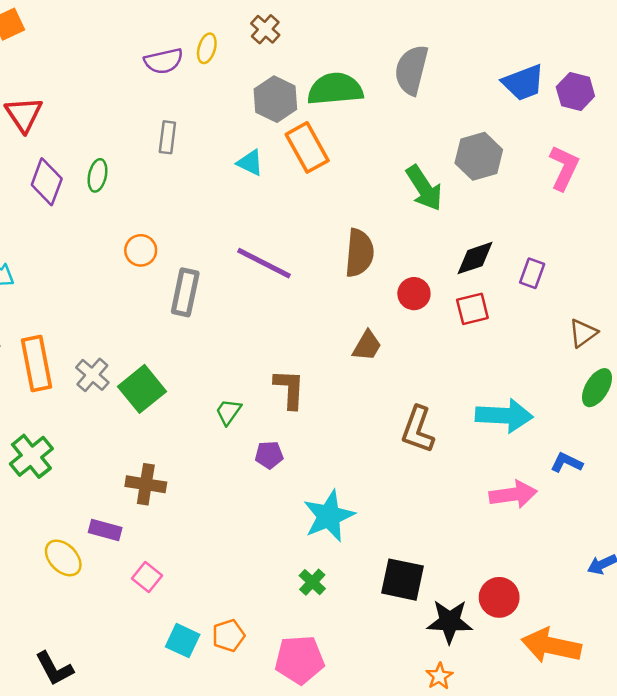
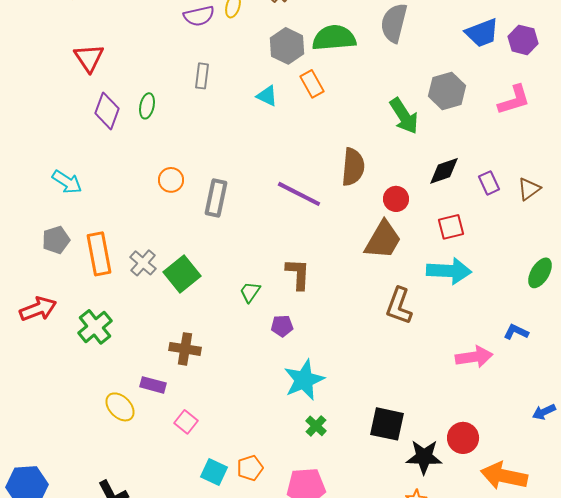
orange rectangle: (307, 147) -> (312, 84), size x0.7
pink L-shape: (564, 168) -> (514, 100), turned 48
orange circle: (141, 250) -> (171, 180), moved
purple line: (264, 263) -> (299, 194), moved
purple rectangle: (532, 273) -> (489, 183), turned -45
red square: (472, 309) -> (451, 227), moved
brown triangle: (583, 333) -> (529, 189), moved
brown trapezoid: (367, 346) -> (383, 240), moved, size x1.6
cyan arrow: (504, 416) -> (449, 271), moved
cyan star: (329, 516) -> (304, 380), moved

